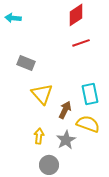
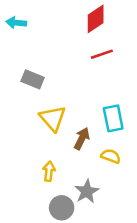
yellow semicircle: (88, 124) -> (111, 156), size x0.7
gray star: (66, 140) -> (87, 191), moved

